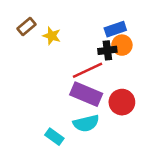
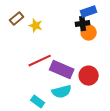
blue rectangle: (115, 29) -> (89, 12), moved
black cross: (107, 50) -> (83, 24), moved
red line: (87, 70) -> (40, 61), moved

